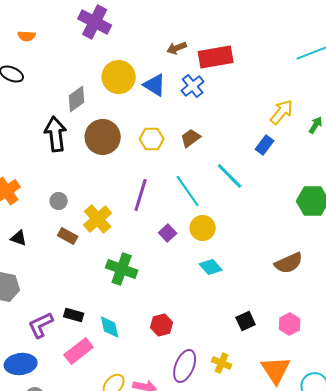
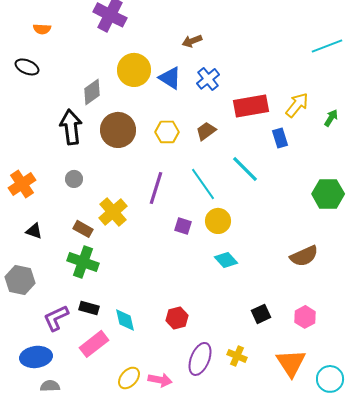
red rectangle: (216, 57) -> (251, 106), moved
blue rectangle: (265, 145) -> (280, 138), turned -54
gray circle: (59, 201) -> (74, 179), moved
purple square: (168, 233) -> (183, 226), turned -30
green cross: (122, 269) -> (83, 262), moved

